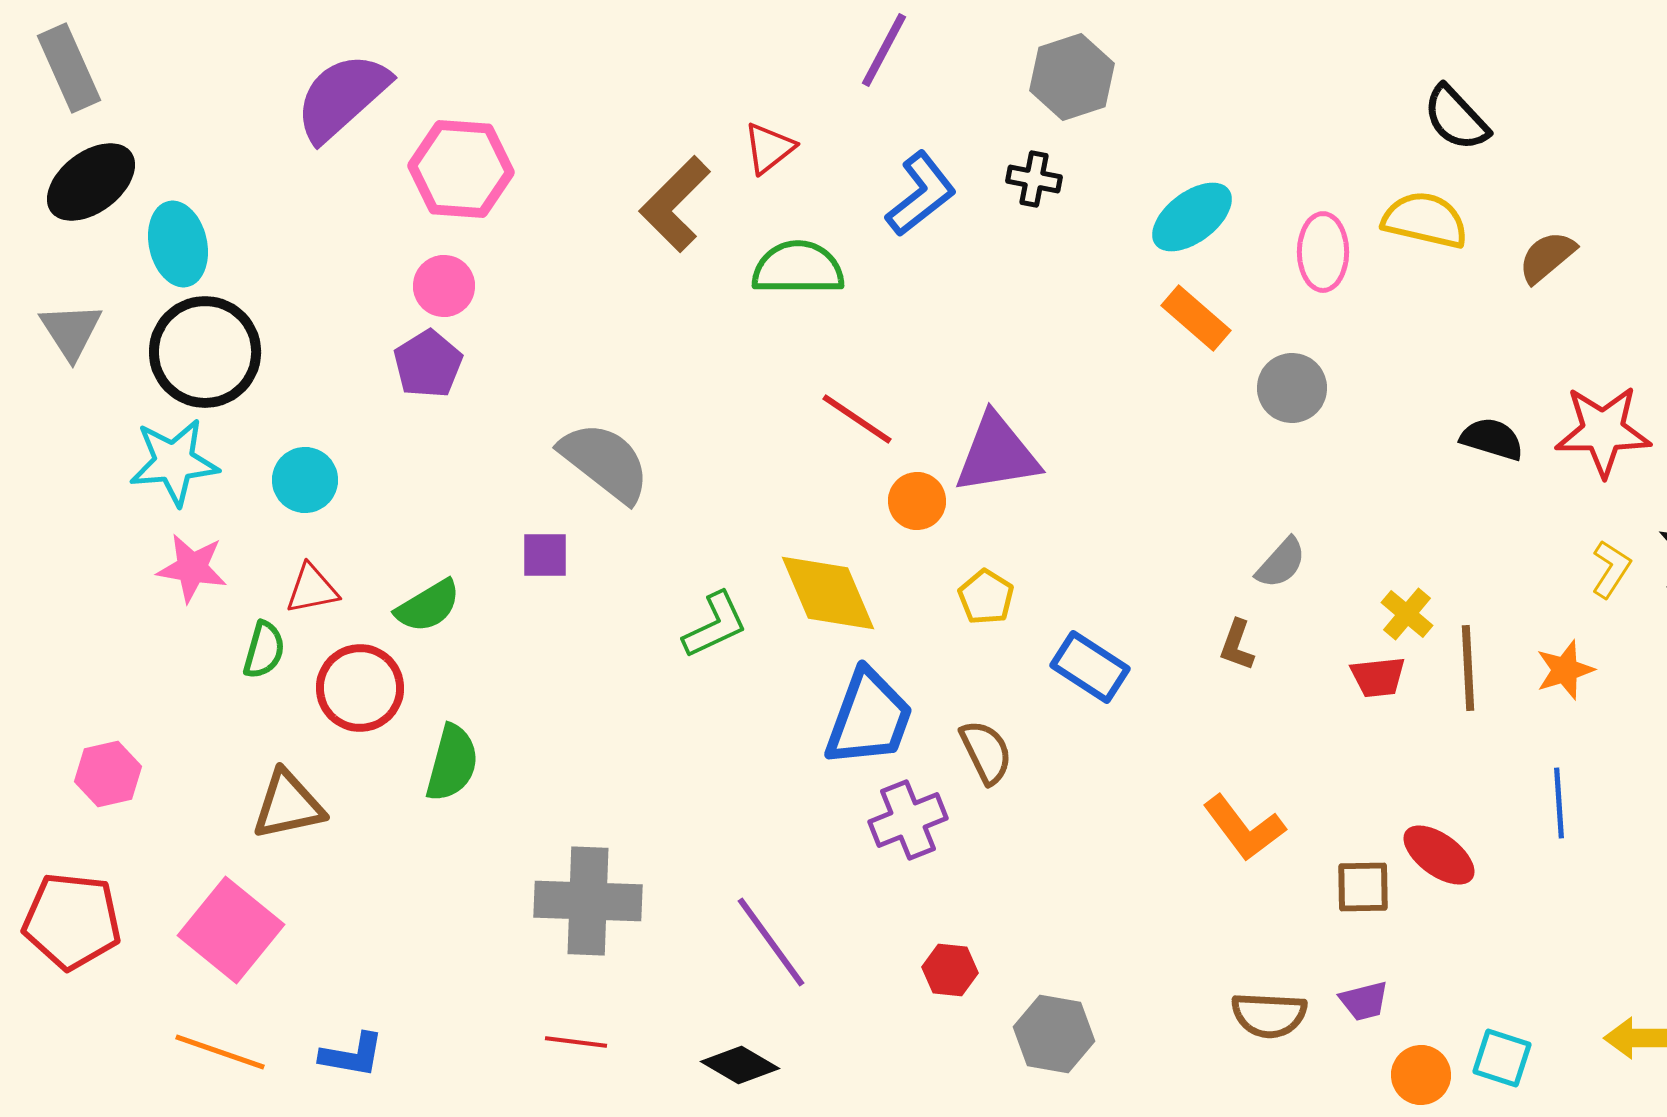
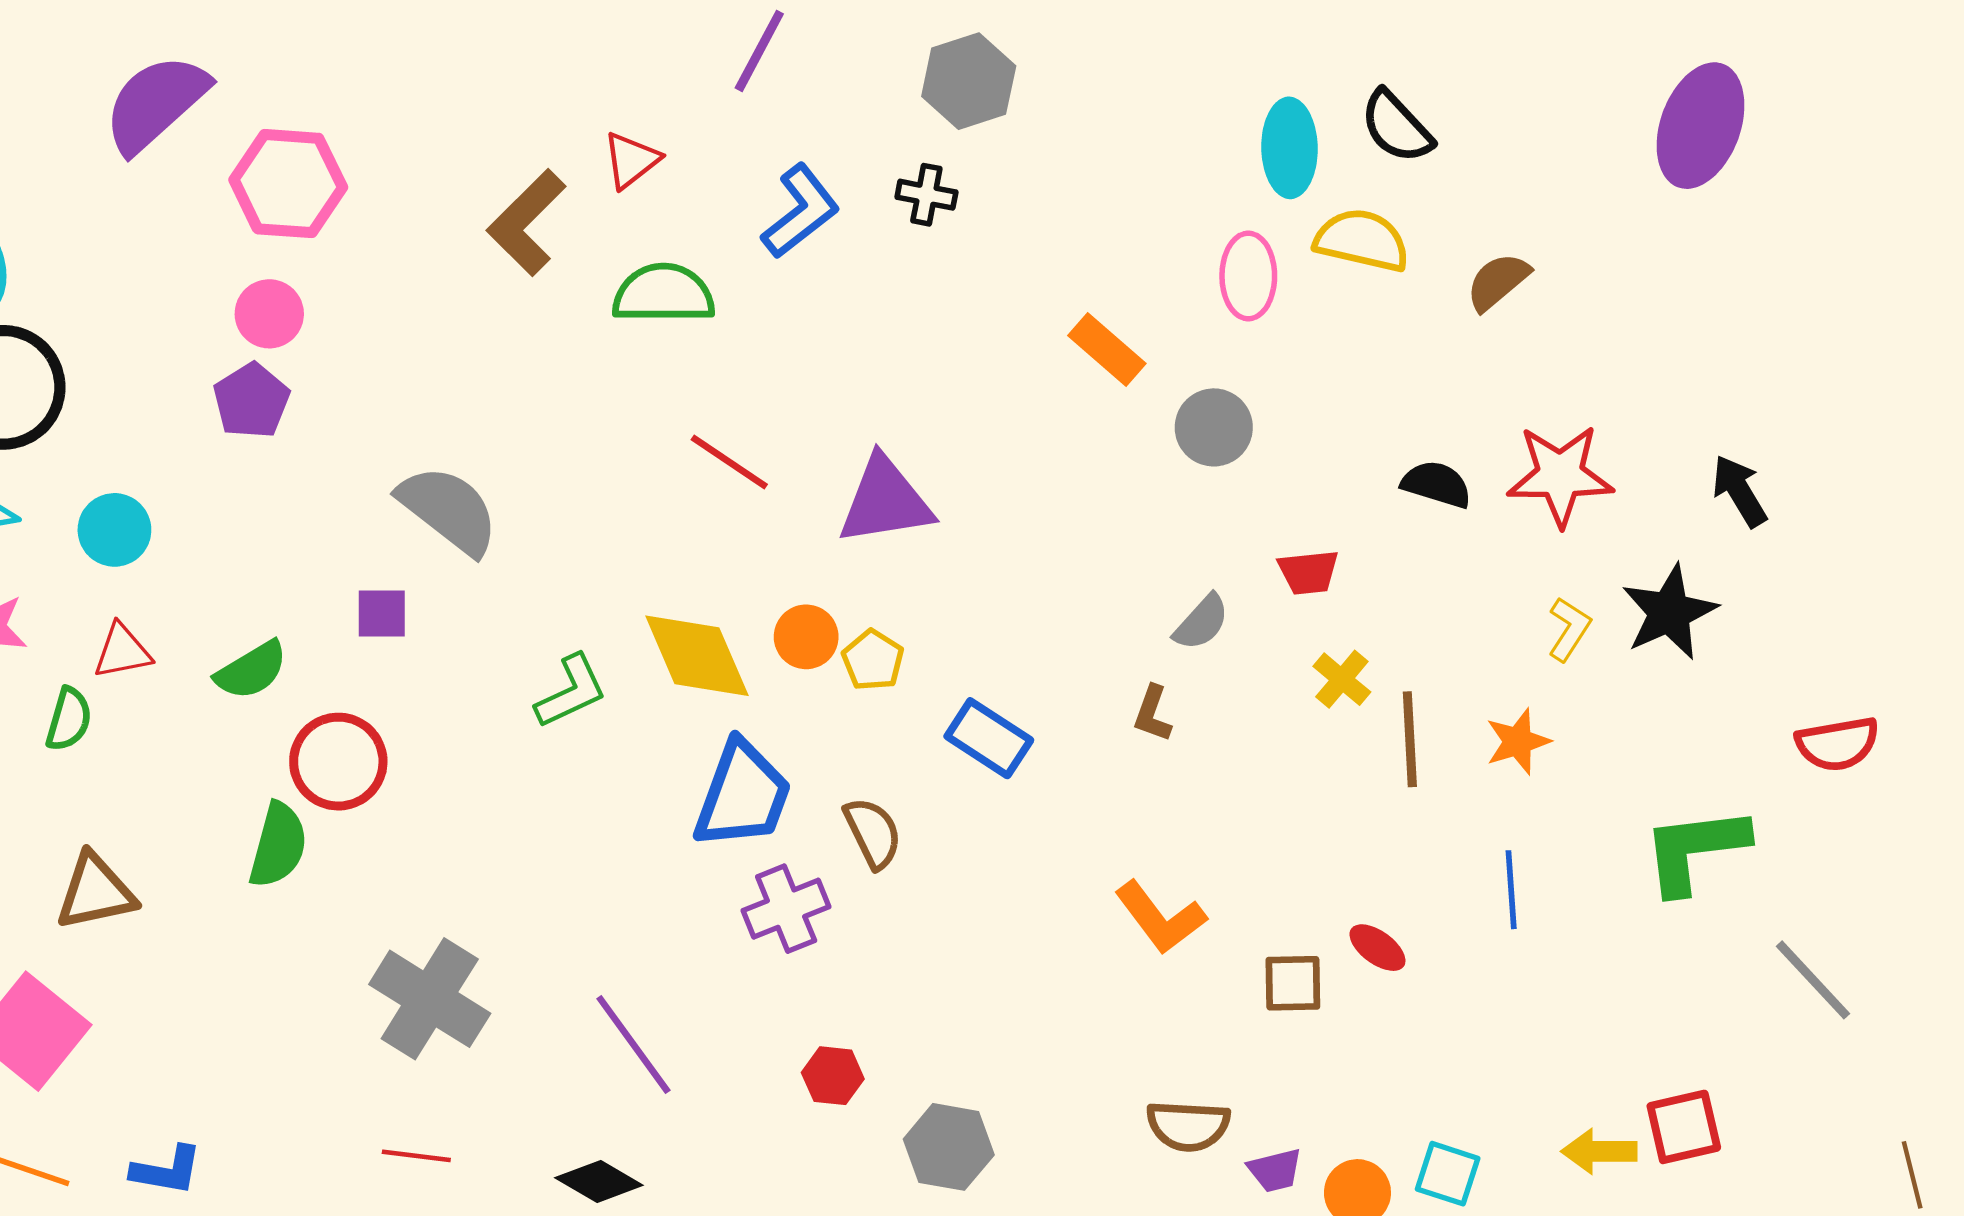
cyan ellipse: (1192, 217) -> (1290, 148), moved, turned -54
orange circle: (917, 501) -> (806, 637), moved
red trapezoid: (1378, 677) -> (1308, 572), moved
red circle: (360, 688) -> (338, 762), moved
red ellipse: (1439, 855) -> (1377, 948), size x0.7
gray cross: (588, 901) -> (430, 999), turned 30
purple trapezoid: (1364, 1001) -> (1275, 1170), moved

